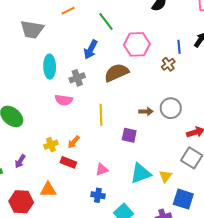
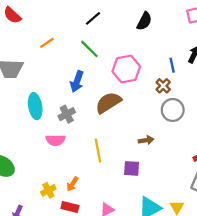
gray circle: (171, 108) -> (173, 110), moved

